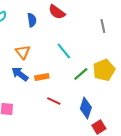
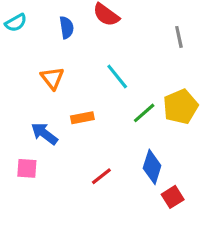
blue arrow: (20, 74) -> (44, 134), moved
red line: (54, 101) -> (101, 176), moved, turned -64

